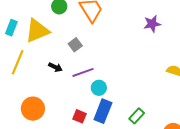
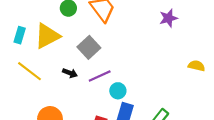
gray square: (75, 45) -> (89, 47), size x1.5
yellow line: (18, 62) -> (29, 71), turned -70

